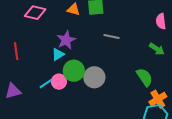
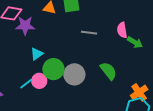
pink semicircle: (161, 21) -> (122, 30), moved
purple star: (66, 40) -> (25, 26), moved, turned 30
green semicircle: (145, 77) -> (108, 71), moved

